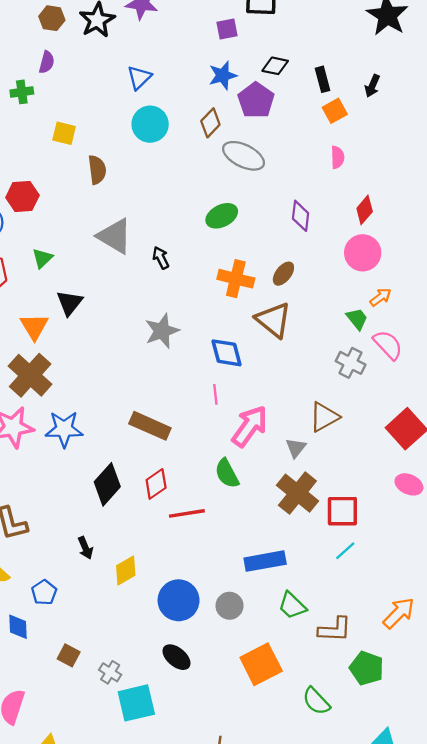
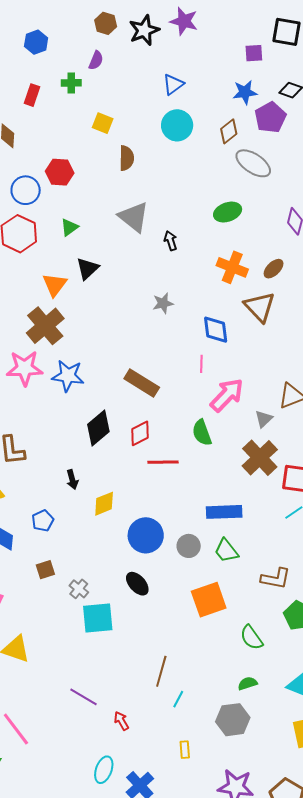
gray star: (162, 331) -> (163, 303), size x0.7
blue pentagon: (44, 592) -> (43, 521), moved
green trapezoid: (292, 606) -> (226, 551), moved
brown square: (69, 655) -> (45, 570), turned 36

